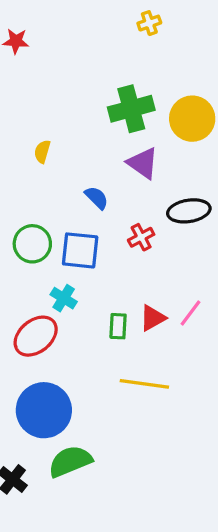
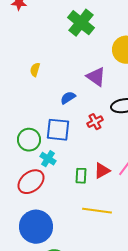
green cross: (131, 109) -> (81, 23), moved, turned -36
blue semicircle: (97, 198) -> (68, 98), turned -77
green circle: (32, 244) -> (29, 140), moved

